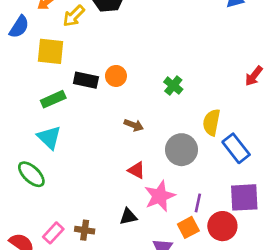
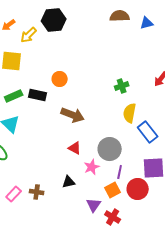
black rectangle: (86, 80) -> (38, 95), moved
green cross: (173, 86) -> (122, 86), moved, turned 32
brown arrow: (134, 125) -> (73, 115), size x1.6
gray circle: (181, 150) -> (110, 149), moved
pink star: (160, 196) -> (92, 167), size x0.7

